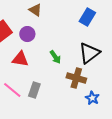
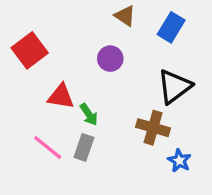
brown triangle: (35, 10) -> (125, 16), moved
purple circle: (27, 34) -> (110, 59), moved
green arrow: (55, 57) -> (89, 115), moved

